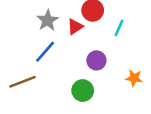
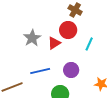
blue line: (45, 52) -> (40, 71), moved, turned 36

